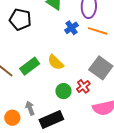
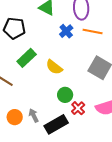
green rectangle: (30, 66) -> (27, 58), moved
red cross: (83, 86) -> (78, 108), moved
orange circle: (12, 118) -> (15, 117), moved

